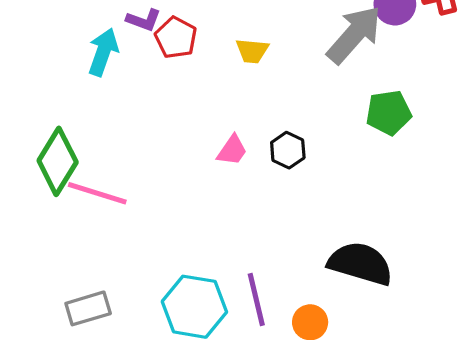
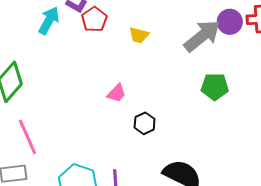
black hexagon: (288, 150) -> (145, 123), moved
pink line: (97, 193) -> (27, 137), moved, turned 39

